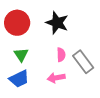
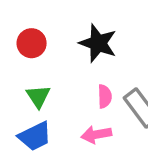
red circle: (17, 23) -> (32, 43), size x0.7

